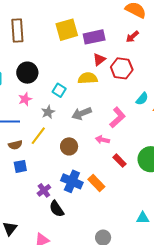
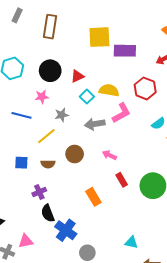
red triangle: (99, 59) -> (77, 76), moved
cyan square: (59, 90) -> (87, 97), moved
pink L-shape: (117, 117) -> (121, 113), moved
brown semicircle: (15, 145) -> (48, 164), moved
blue cross: (72, 181) -> (66, 230), moved

